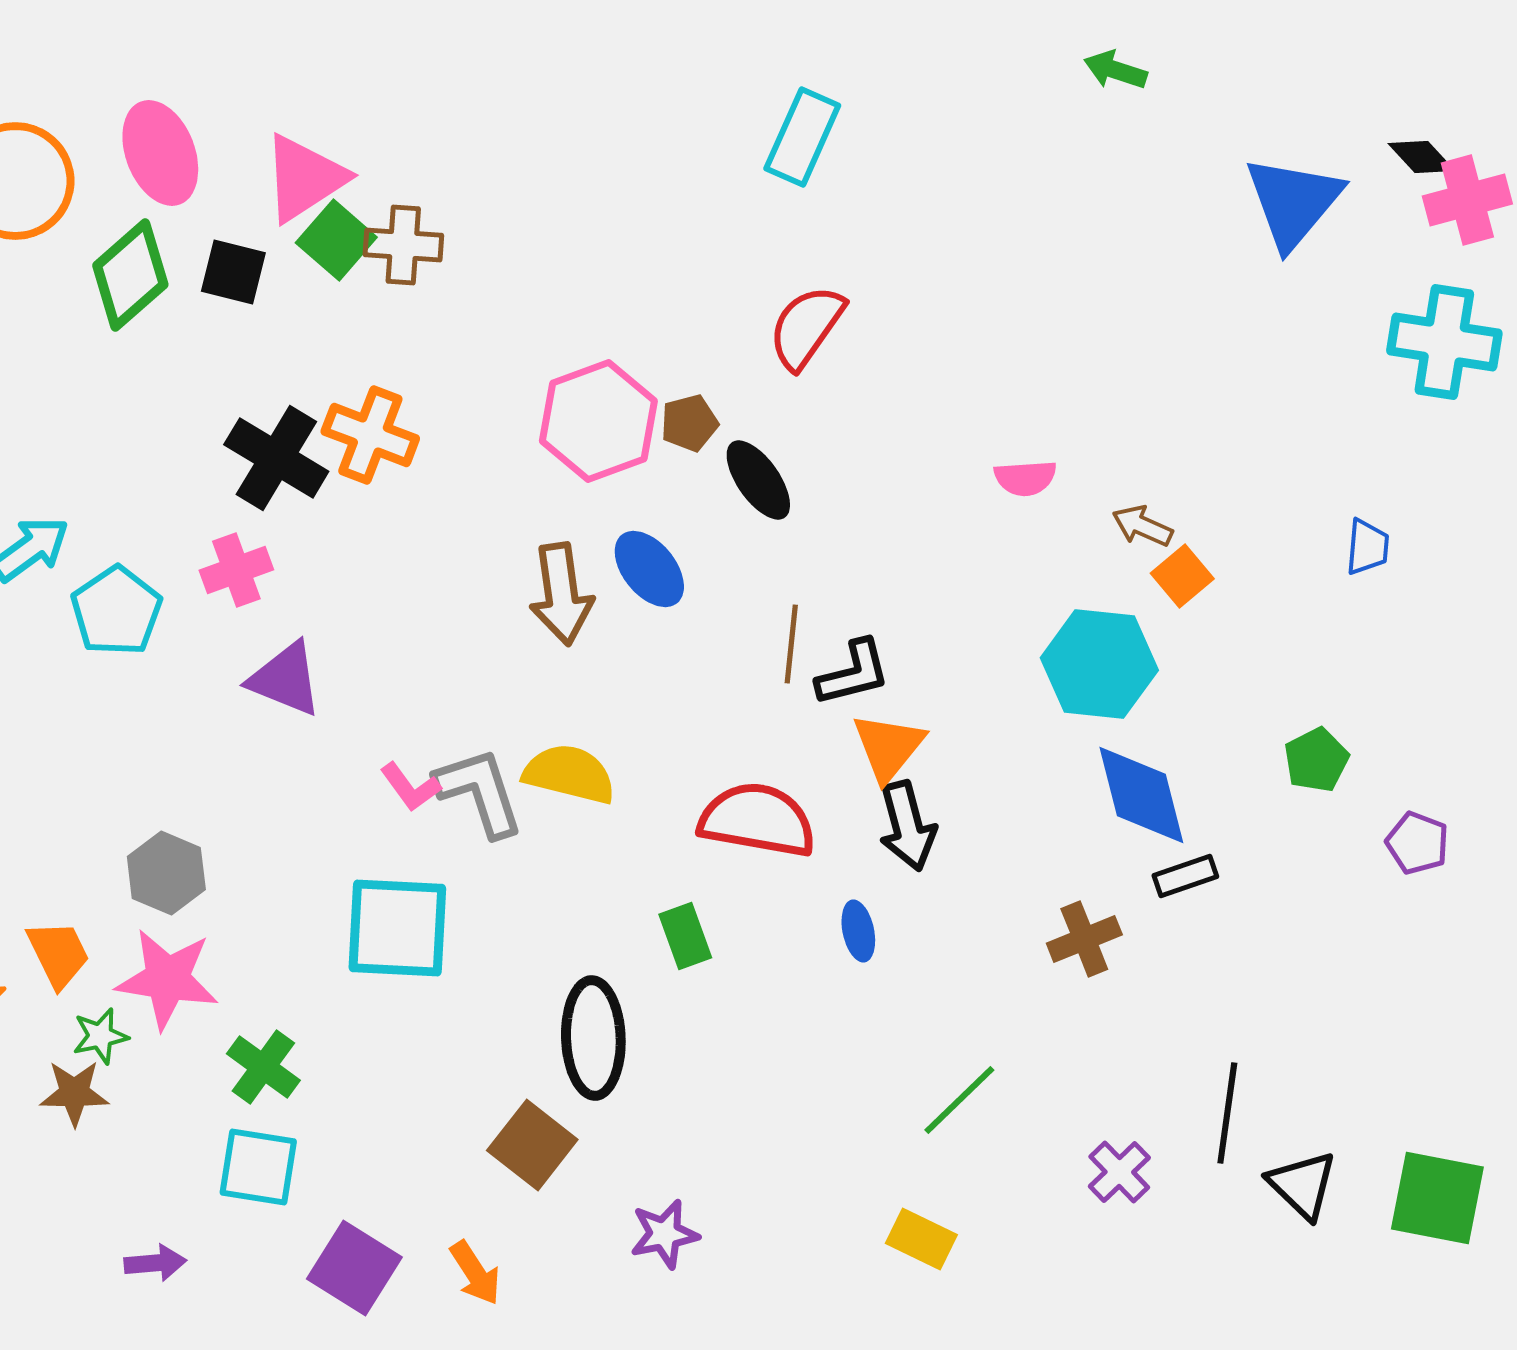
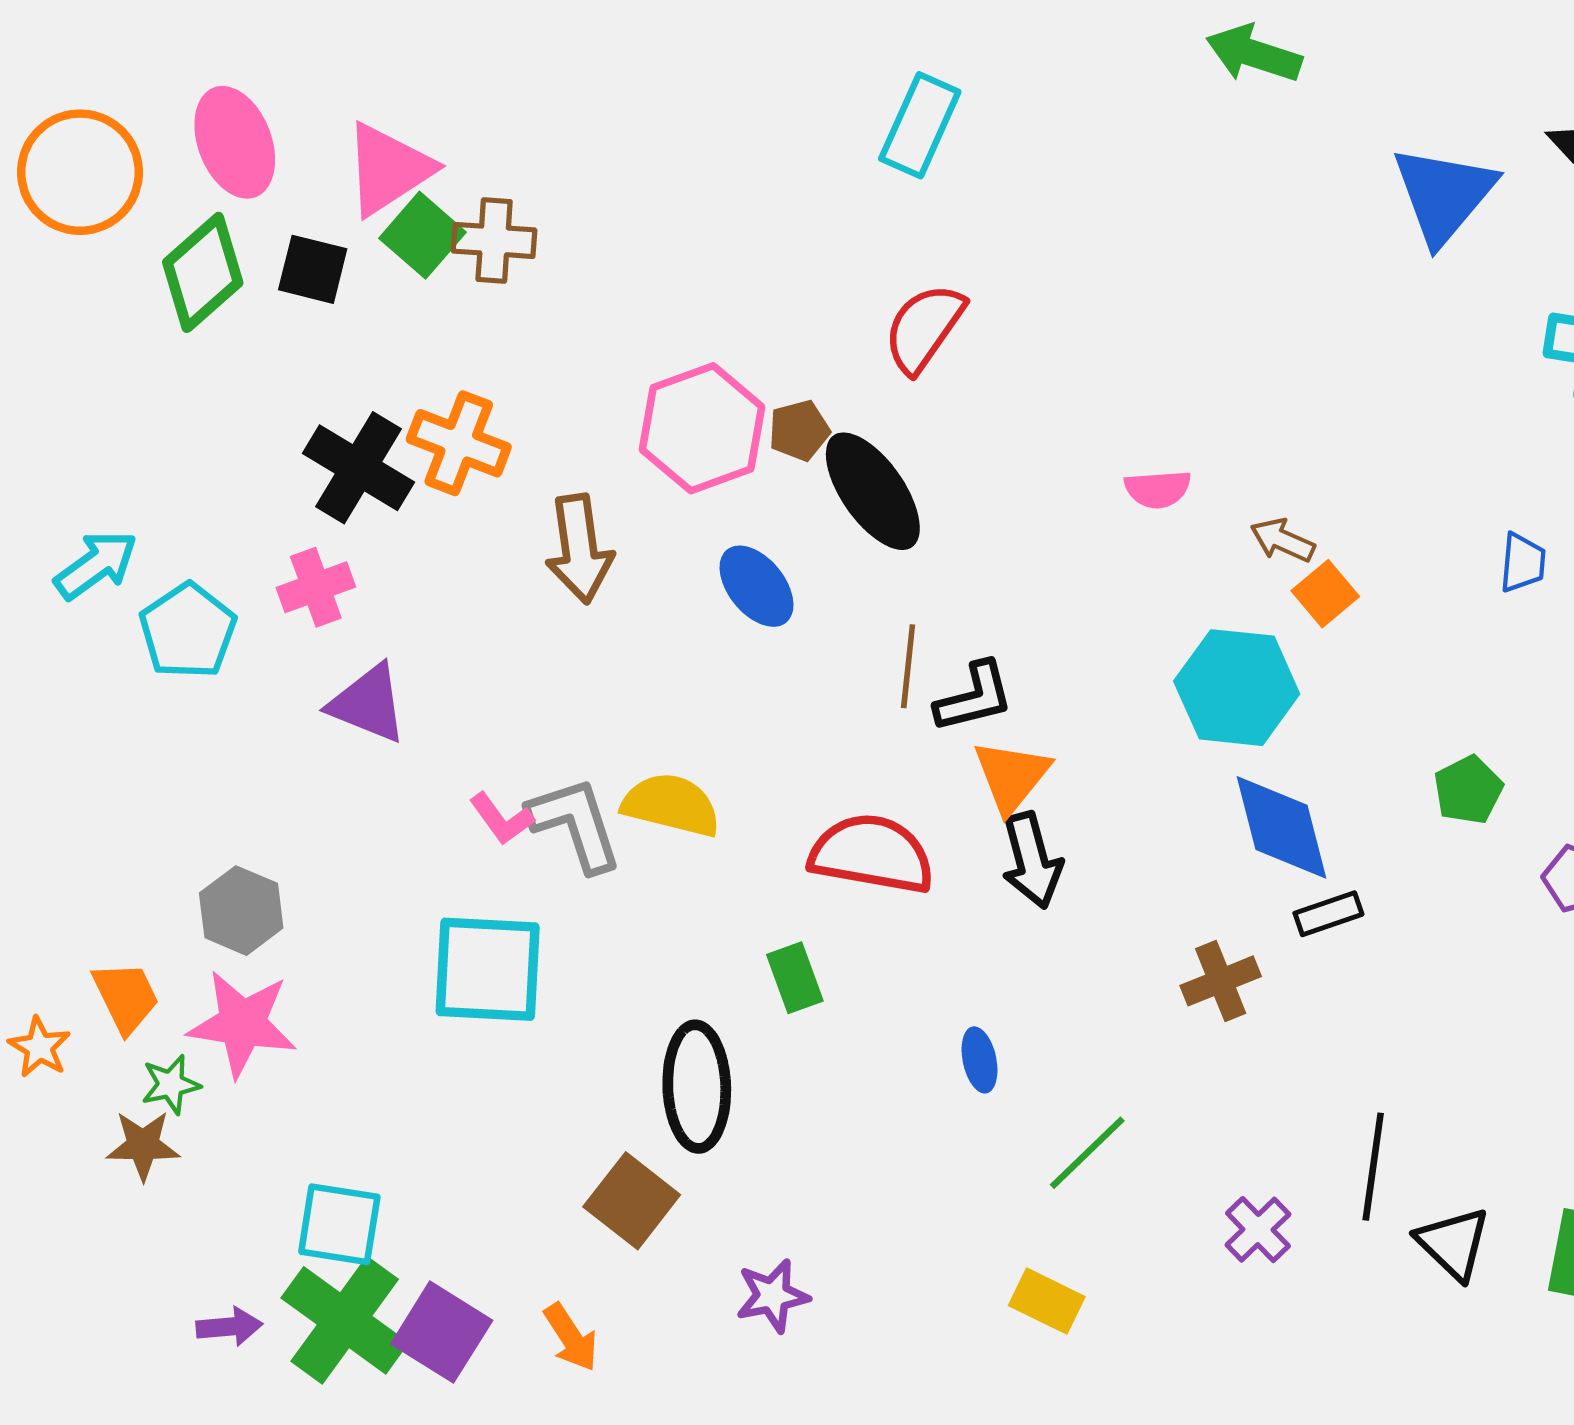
green arrow: (1115, 70) -> (1254, 54), size x1.4
black ellipse: (758, 480) -> (873, 491), size x1.4
brown arrow: (561, 594) -> (579, 549), moved
blue ellipse: (858, 931) -> (980, 1060), moved
green cross: (263, 1067) -> (345, 1320), moved, size x1.6

